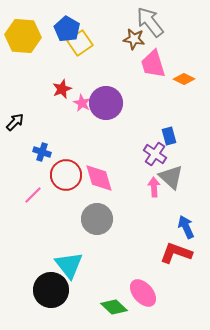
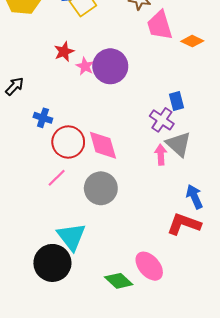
pink line: (33, 195) -> (57, 178), moved

